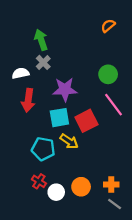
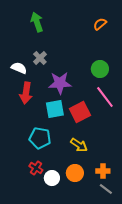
green arrow: (41, 40) -> (37, 22), moved
white semicircle: (21, 73) -> (19, 68), turned 35
yellow arrow: (69, 141) -> (79, 145), moved

